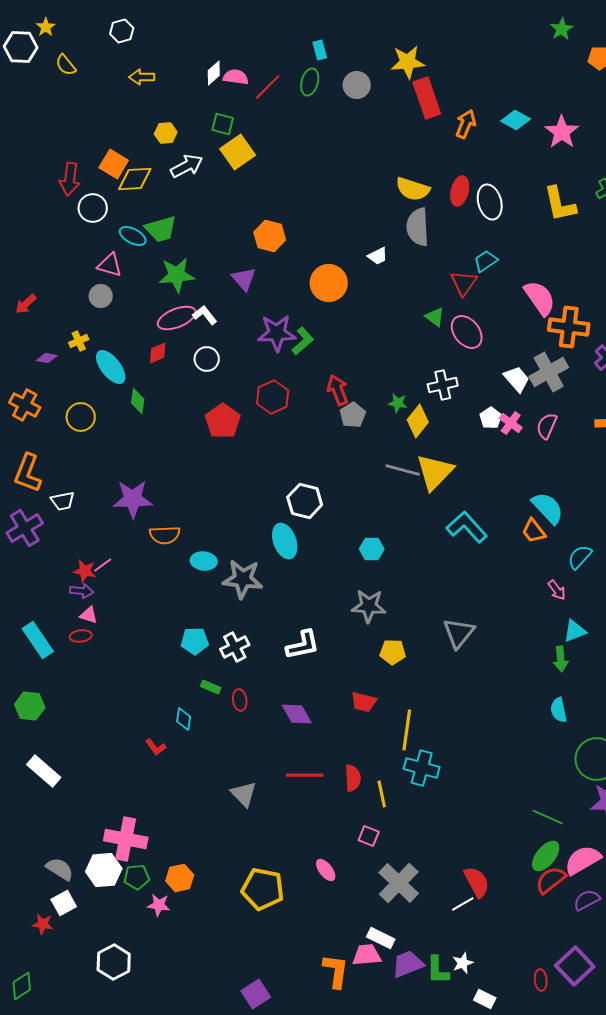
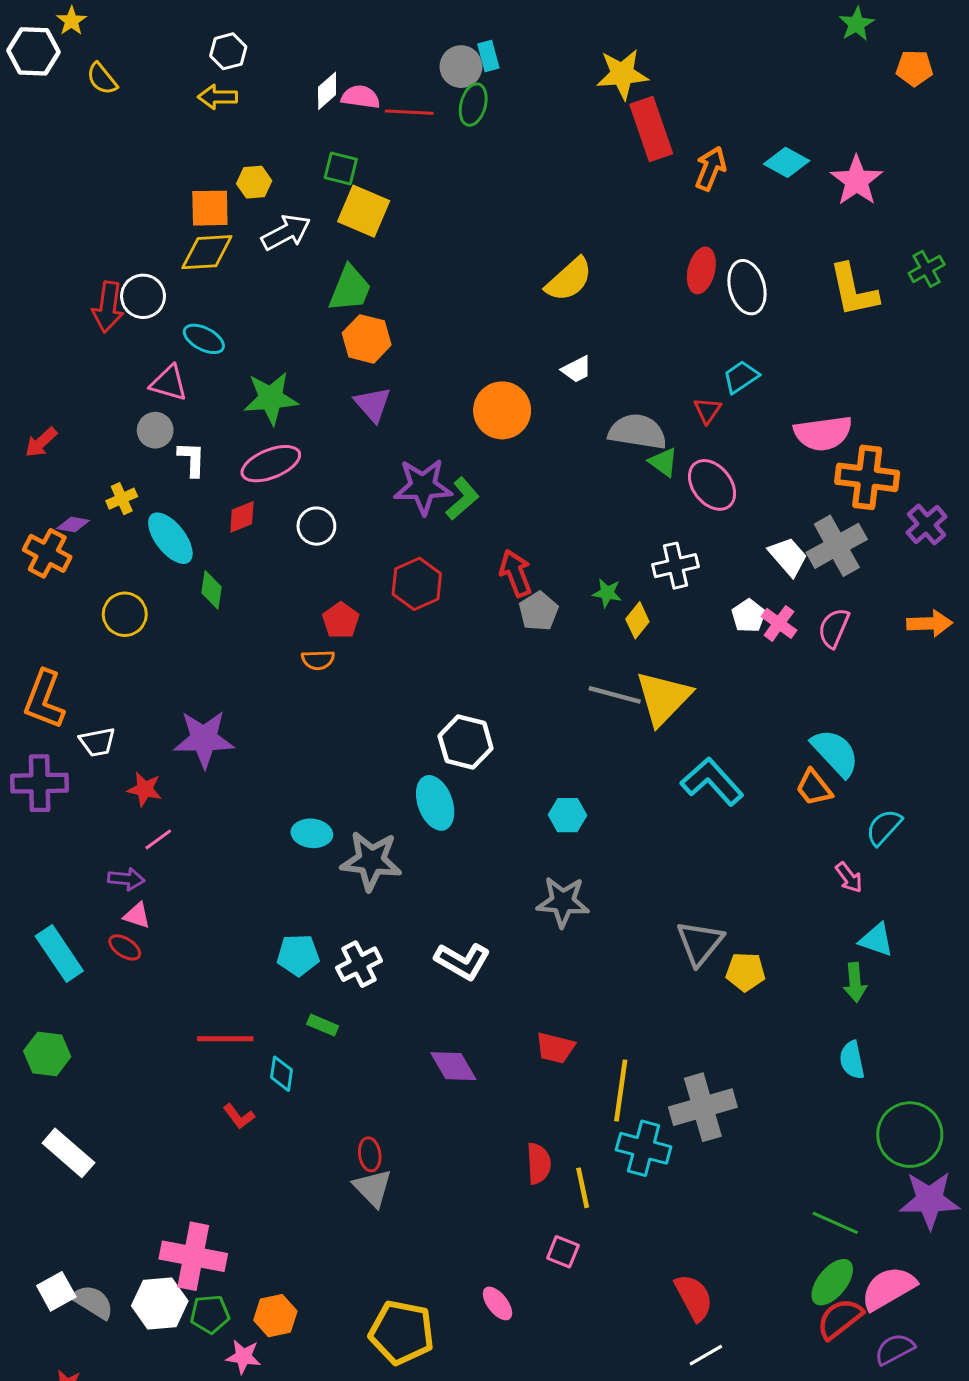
white hexagon: (122, 31) -> (228, 51), moved
gray circle: (357, 85) -> (461, 67), moved
red line: (268, 87) -> (409, 112), turned 48
yellow square: (238, 152) -> (364, 211), turned -32
orange square: (114, 164) -> (210, 208), moved, turned -32
red arrow: (70, 179) -> (108, 307), moved
yellow semicircle: (413, 189) -> (569, 280), moved, turned -60
gray semicircle: (418, 227) -> (637, 432), moved, turned 102
green trapezoid: (161, 229) -> (350, 289), moved, turned -52
orange hexagon: (270, 236) -> (367, 339), moved
red triangle: (464, 283) -> (707, 410), size x0.7
pink semicircle: (540, 298) -> (823, 433), turned 117
white L-shape: (205, 315) -> (192, 459), moved, turned 40
orange cross: (25, 405) -> (47, 553), moved
red pentagon: (223, 421) -> (341, 620), size x0.7
yellow diamond: (418, 421) -> (637, 620), size x0.7
purple cross: (25, 528) -> (40, 783), turned 30
orange semicircle: (165, 535) -> (318, 660), moved, size x0.7
red star: (85, 571) -> (145, 789), moved
cyan triangle: (575, 631) -> (876, 940), turned 40
red ellipse: (81, 636) -> (125, 947), turned 40
white L-shape: (303, 645) -> (463, 961), turned 42
yellow pentagon: (393, 652) -> (745, 972), moved
red ellipse: (240, 700) -> (370, 1154), moved
red line: (305, 775) -> (225, 1039), moved
red semicircle: (477, 882) -> (694, 1297), moved
gray cross: (399, 883) -> (703, 1107), moved, turned 30
white square: (64, 903) -> (56, 1291), moved

